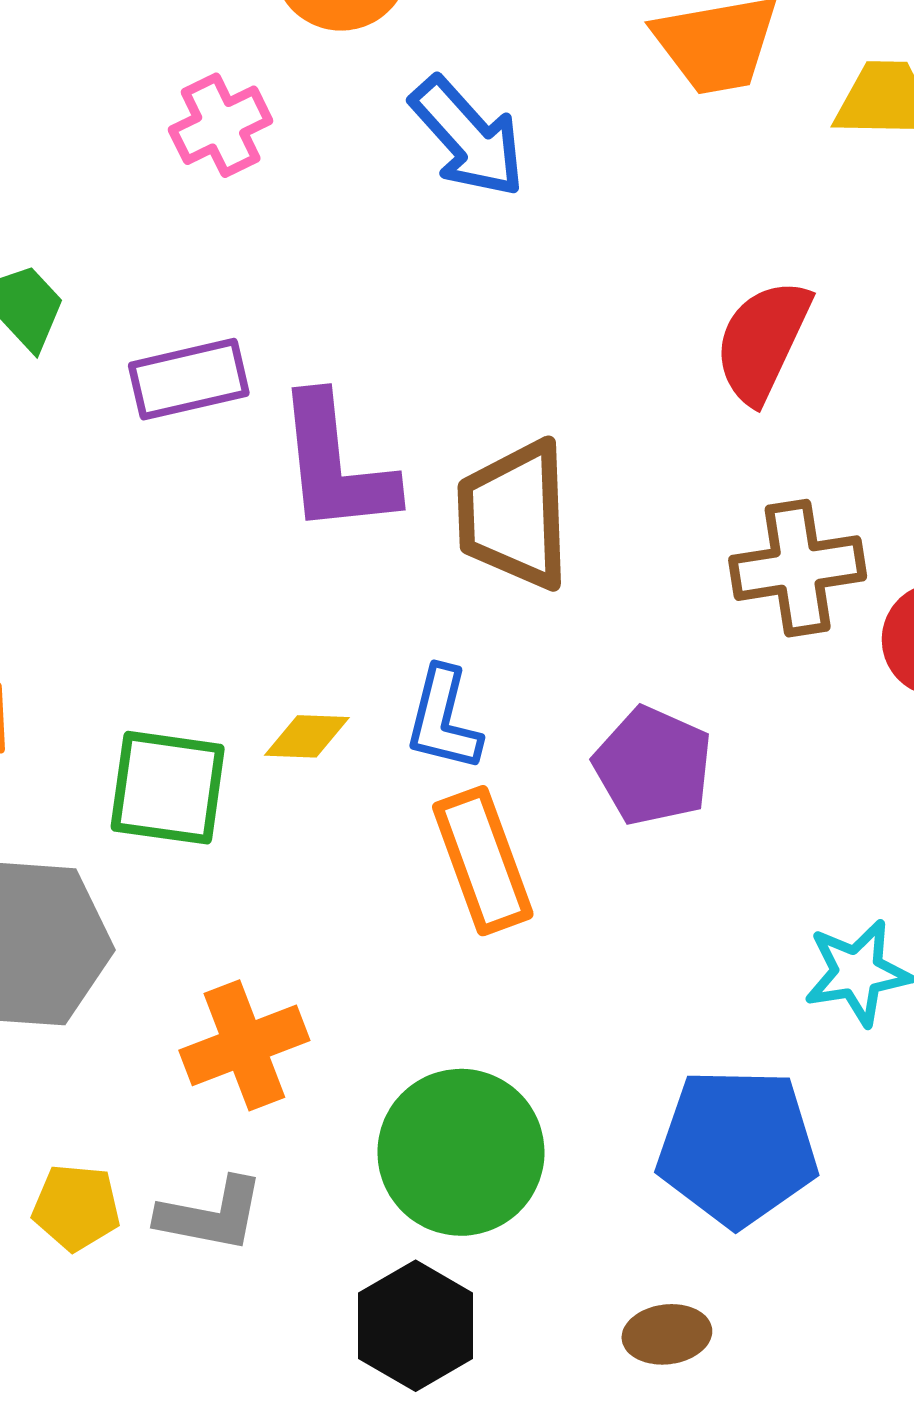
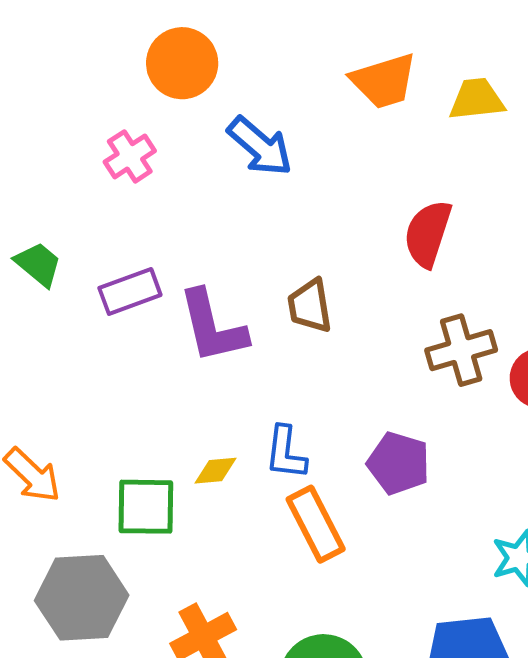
brown trapezoid: (514, 515) -> (310, 306), moved, size x0.7

